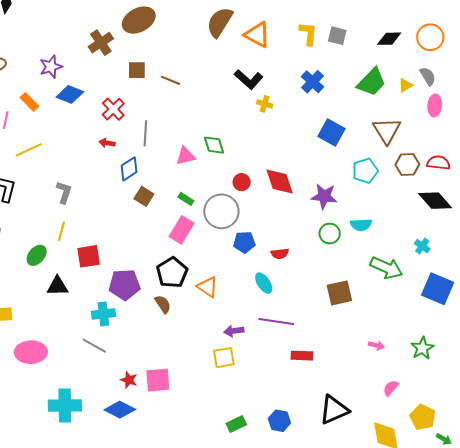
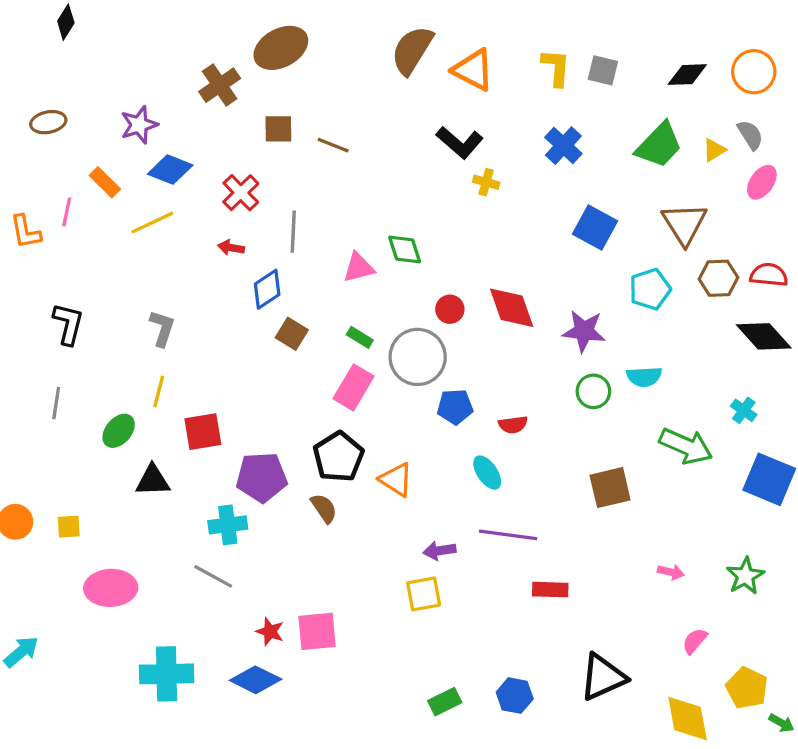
pink ellipse: (435, 105) -> (762, 182), turned 30
yellow line: (29, 150) -> (152, 223), moved

